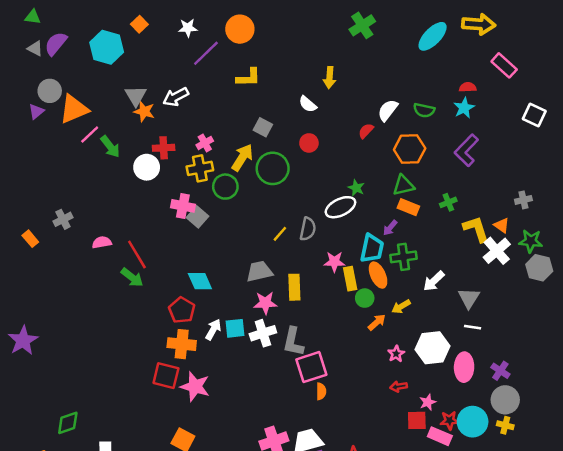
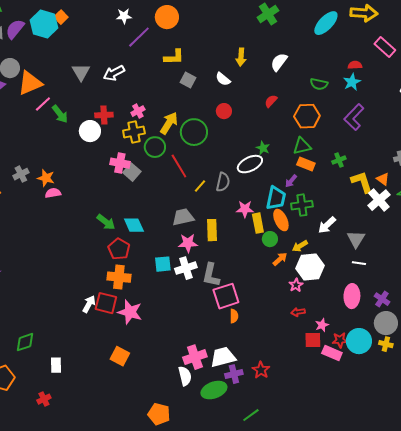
orange square: (139, 24) -> (61, 17), moved
cyan hexagon: (107, 47) -> (44, 24), moved
white semicircle: (388, 110) -> (279, 62), moved
orange star: (144, 111) -> (46, 178), moved
gray square: (263, 127) -> (188, 80), moved
red line: (137, 254) -> (179, 166), moved
green arrow: (132, 277) -> (106, 222), moved
white arrow: (213, 330) -> (89, 304), moved
white hexagon: (433, 348) -> (310, 267), moved

